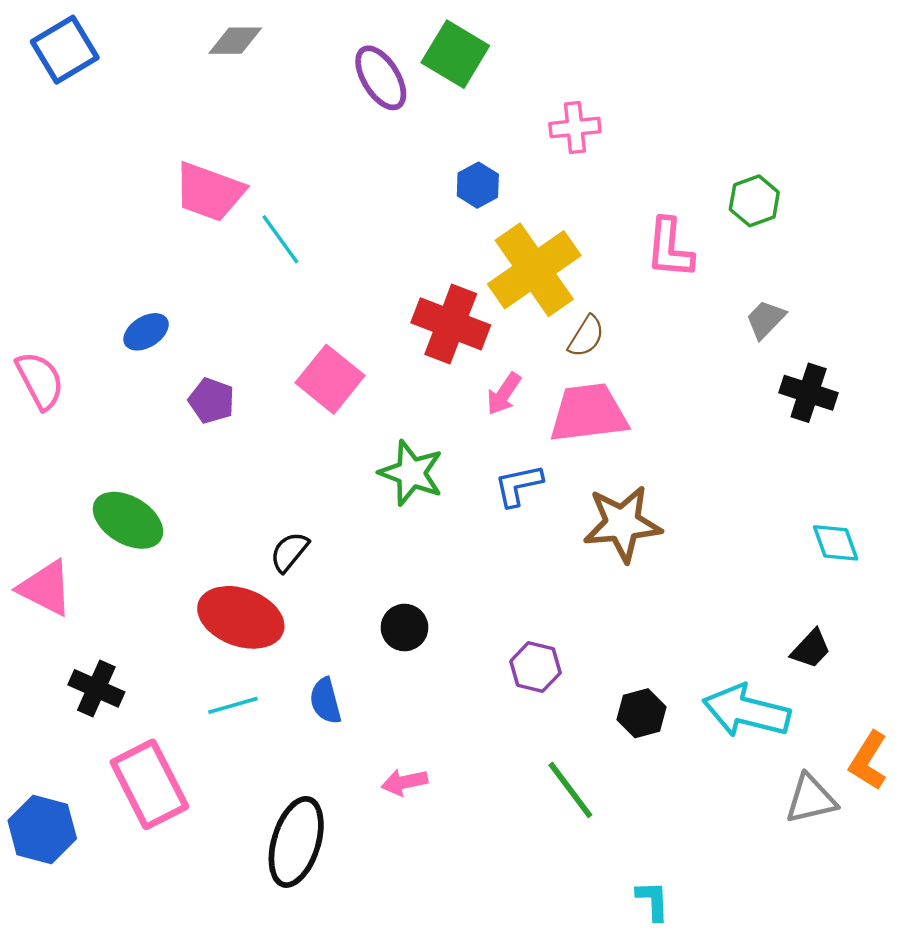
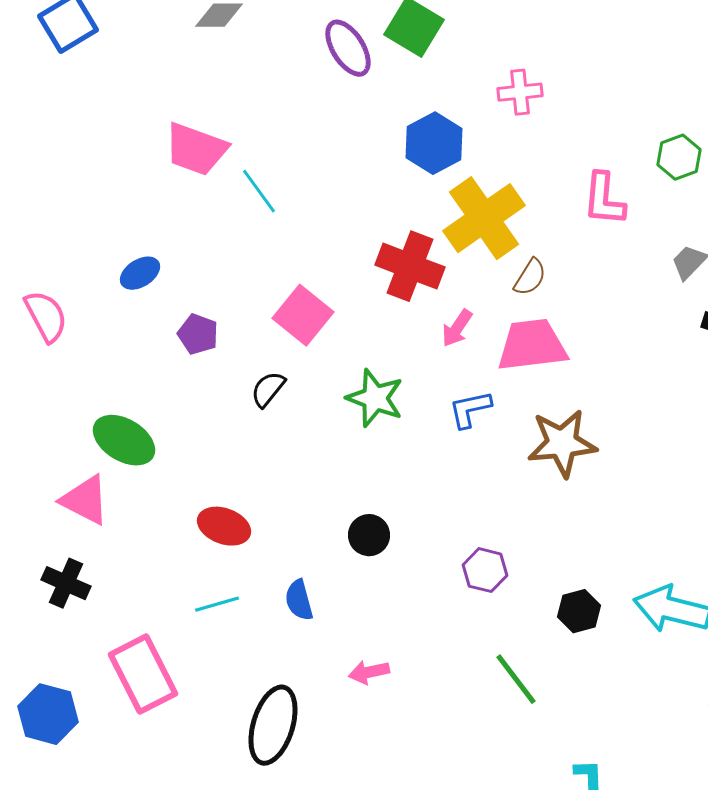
blue hexagon: (478, 185) -> (434, 143), size x1.5
black semicircle: (289, 552) -> (268, 389), moved
pink triangle: (46, 588) -> (85, 500), moved
red ellipse: (241, 617) -> (224, 526), size x0.7
black cross: (96, 688) -> (66, 583), moved

